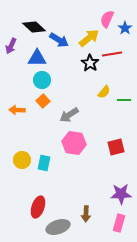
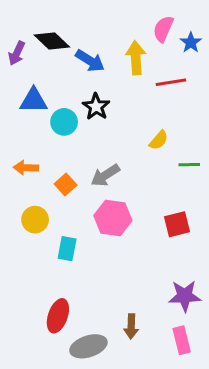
yellow arrow: (89, 38) -> (136, 58), turned -55
purple arrow: (11, 46) -> (17, 53), moved
blue triangle: (37, 58) -> (34, 101), moved
black star: (90, 63) -> (96, 107), moved
green line: (124, 100) -> (189, 165), moved
orange square: (43, 101) -> (66, 184), moved
yellow circle: (22, 160) -> (35, 220), moved
pink rectangle: (119, 223) -> (182, 340), turned -30

